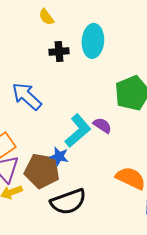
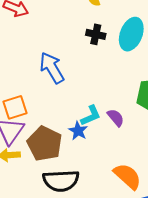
cyan L-shape: (78, 131) -> (91, 116), size x0.7
blue star: (59, 156) -> (78, 131), moved

